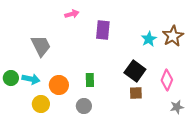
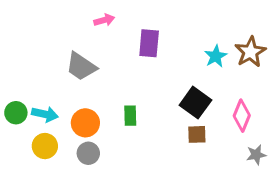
gray trapezoid: (41, 46) -> (81, 66), moved, turned 150
yellow circle: (41, 104) -> (45, 146), moved
gray circle: (84, 106) -> (88, 153), moved

